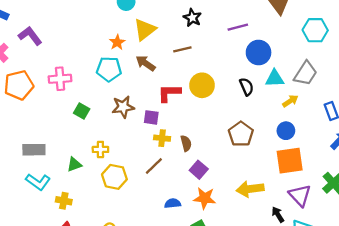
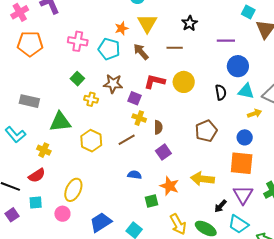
yellow triangle: (145, 30) -> (147, 23), turned -35
pink cross: (60, 79) -> (78, 41), moved
yellow cross: (100, 149) -> (91, 99), moved
green triangle: (74, 164) -> (60, 122), size x1.6
cyan L-shape: (38, 182) -> (15, 135), moved
orange star: (205, 198) -> (169, 186), moved
black arrow: (278, 215) -> (220, 206), turned -120

